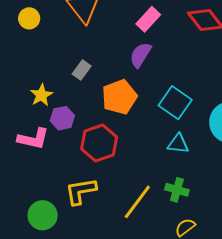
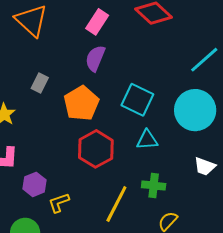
purple hexagon: (62, 118) -> (35, 184), moved
red hexagon: (99, 143) -> (96, 149), moved
yellow L-shape: (81, 191) -> (59, 203), size x0.7

